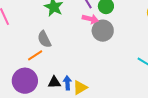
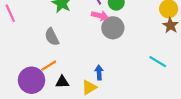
orange line: (35, 55) -> (49, 66), moved
blue arrow: (67, 83) -> (99, 73), moved

